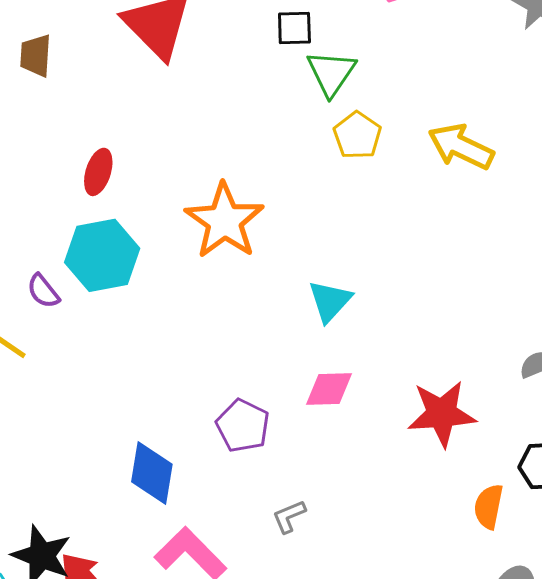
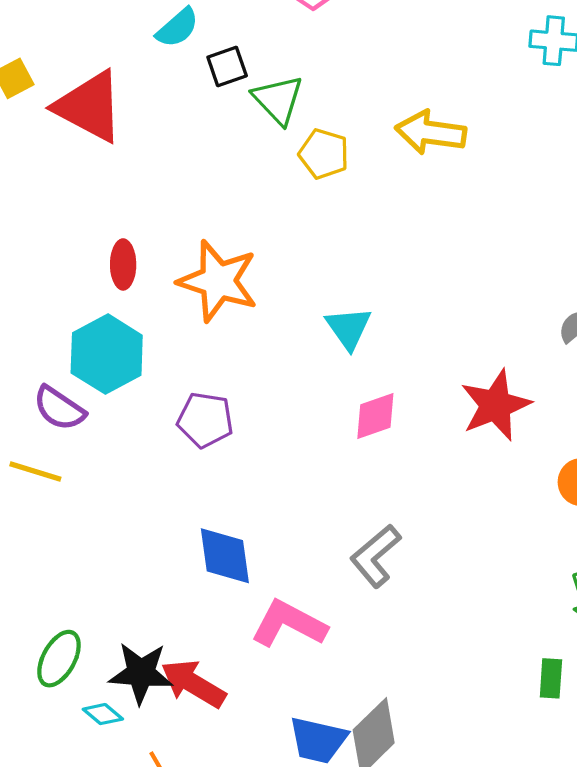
red ellipse: (98, 172) -> (123, 264), moved
purple semicircle: (43, 291) -> (59, 408), size x1.4
purple pentagon: (243, 426) -> (205, 420), moved
gray L-shape: (289, 516) -> (375, 556), size x1.6

